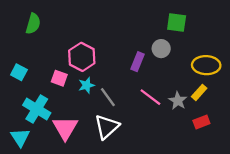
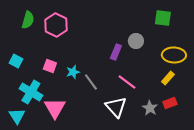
green square: (177, 22) -> (163, 18), moved
pink hexagon: (82, 57) -> (56, 25), moved
gray star: (178, 101) -> (150, 108), moved
white triangle: (107, 127) -> (116, 107), moved, turned -30

